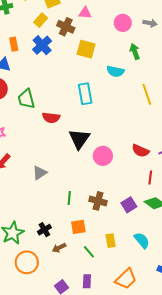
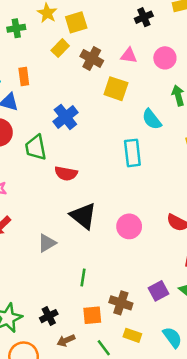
pink triangle: (85, 13) -> (129, 56), moved
blue cross: (42, 45) -> (65, 117), moved
cyan semicircle: (115, 71) -> (152, 119), turned 36
cyan rectangle: (85, 94) -> (132, 153), moved
black triangle: (79, 139) -> (83, 216), moved, turned -30
brown cross: (98, 201) -> (121, 303), moved
yellow rectangle: (111, 241) -> (132, 335), turned -64

